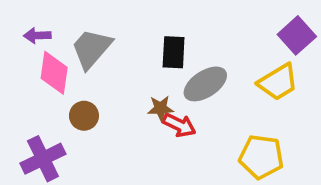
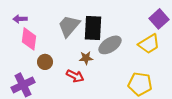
gray trapezoid: (91, 49) -> (69, 26), moved
black rectangle: (174, 52) -> (93, 28), size x1.4
red arrow: (179, 125) -> (75, 76), moved

